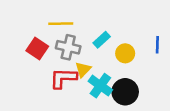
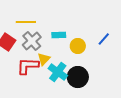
cyan rectangle: (102, 40) -> (59, 35), turned 40
blue line: (157, 45) -> (104, 39), turned 40
gray cross: (68, 47) -> (32, 41), turned 36

